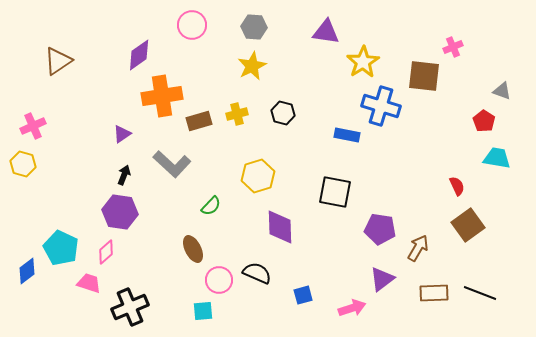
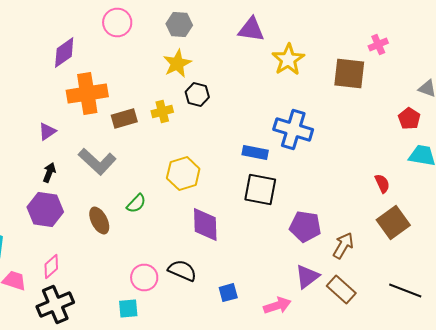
blue cross: (381, 106) -> (293, 130), moved
black hexagon: (283, 113) -> (197, 94), moved
blue rectangle: (347, 135) -> (255, 152), moved
brown ellipse: (193, 249) -> (99, 220), moved
pink diamond: (106, 252) -> (51, 266), moved
brown rectangle: (434, 293) -> (341, 290), moved, turned 44

